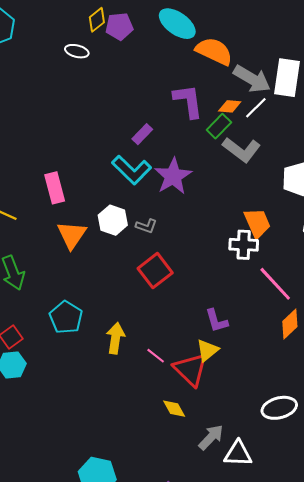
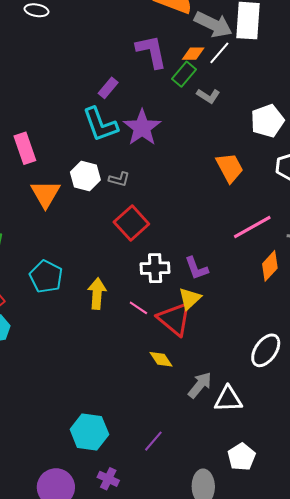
gray L-shape: (242, 150) -> (208, 96), size x0.6
cyan L-shape: (132, 170) -> (100, 124), turned 30
white cross: (244, 245) -> (155, 268), moved
pink line: (275, 284) -> (252, 227), turned -72
white ellipse: (279, 408) -> (266, 350), turned -36

